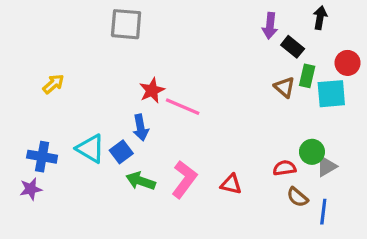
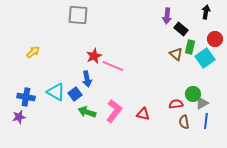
black arrow: (320, 18) -> (206, 12), moved
cyan square: (331, 94) -> (205, 58), turned -30
brown semicircle: (297, 197) -> (184, 122), turned 40
blue line: (323, 212) -> (206, 121), moved

